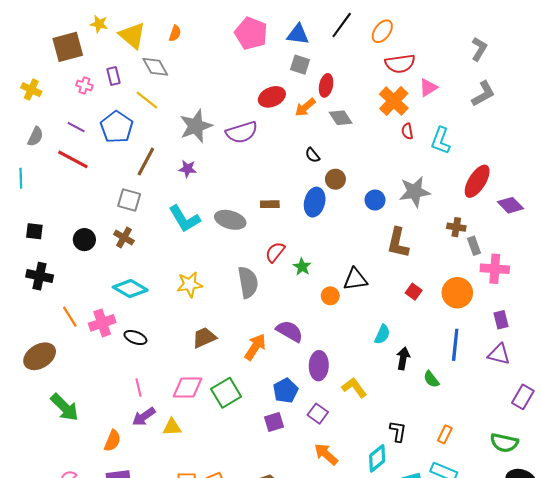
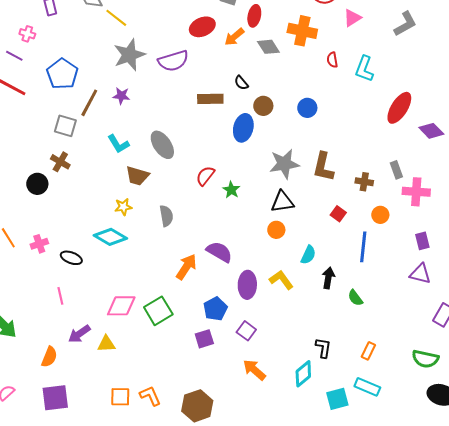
pink cross: (84, 85) -> (27, 34), moved
yellow line: (147, 100) -> (116, 18), moved
orange cross: (394, 101) -> (302, 31), moved, turned -32
blue pentagon: (117, 127) -> (62, 74), moved
brown line: (146, 161) -> (89, 103), moved
gray star: (415, 192) -> (284, 164), moved
blue circle: (375, 200) -> (307, 108), moved
brown rectangle: (270, 204) -> (210, 99), moved, size x1.4
cyan L-shape: (184, 219) -> (118, 144), size x0.7
gray ellipse: (230, 220) -> (162, 145), turned 40
brown cross: (456, 227) -> (364, 182), moved
black circle: (84, 240) -> (37, 184), moved
gray semicircle: (248, 282) -> (166, 216), moved, size x0.7
yellow star: (190, 284) -> (123, 207), size x0.7
cyan diamond: (130, 289) -> (110, 237), moved
orange circle: (457, 293) -> (380, 215), size x0.6
orange circle: (330, 296) -> (276, 230), moved
pink cross: (102, 323) -> (39, 244), size x0.7
brown trapezoid: (204, 338) -> (137, 176), moved, turned -140
blue line: (455, 345) -> (363, 247), moved
pink line: (139, 388) -> (60, 296), moved
yellow L-shape: (354, 388) -> (281, 280), moved

